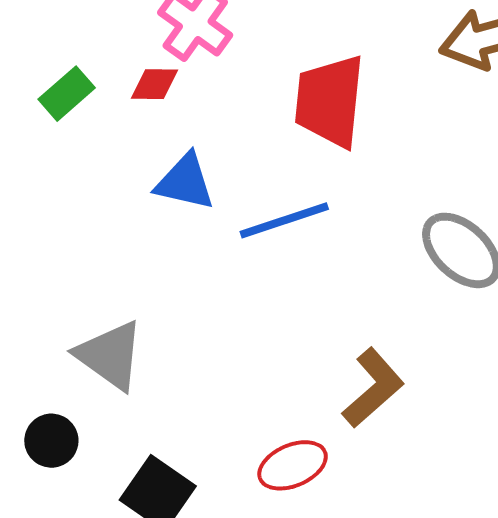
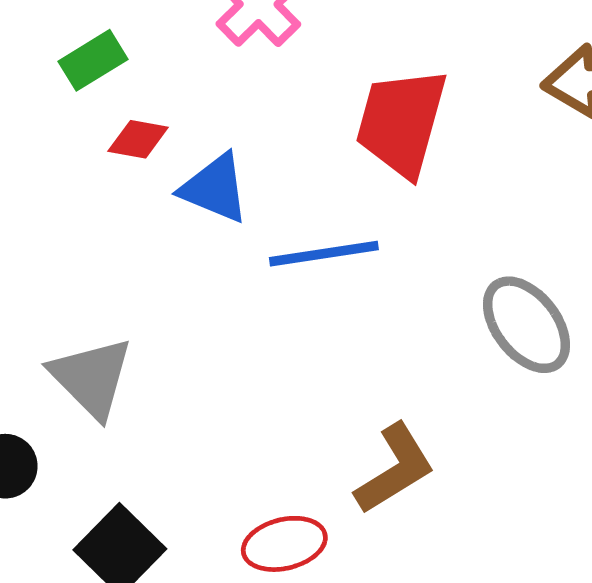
red diamond: (155, 84) -> (138, 139), moved

